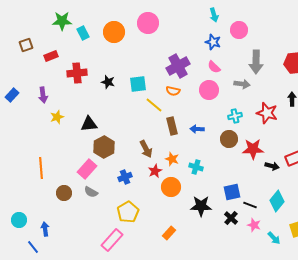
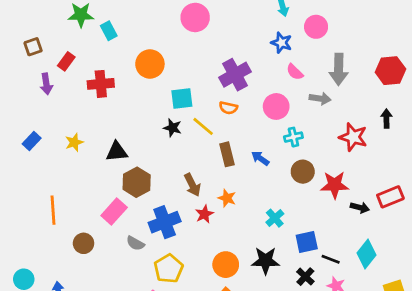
orange circle: (114, 32) -> (150, 64), moved
red rectangle: (51, 56) -> (66, 61), turned -32
pink semicircle: (214, 67) -> (295, 72), moved
black star: (108, 82) -> (173, 128), moved
blue rectangle: (12, 95) -> (32, 141), moved
purple arrow: (43, 95) -> (46, 84), moved
cyan cross: (235, 116) -> (293, 137), moved
blue arrow: (197, 129) -> (260, 158), turned 32
cyan cross: (196, 167) -> (275, 218), moved, turned 32
blue cross: (125, 177) -> (165, 222), size x1.6
orange circle: (171, 187) -> (226, 265), moved
gray semicircle: (91, 192) -> (135, 243), moved

